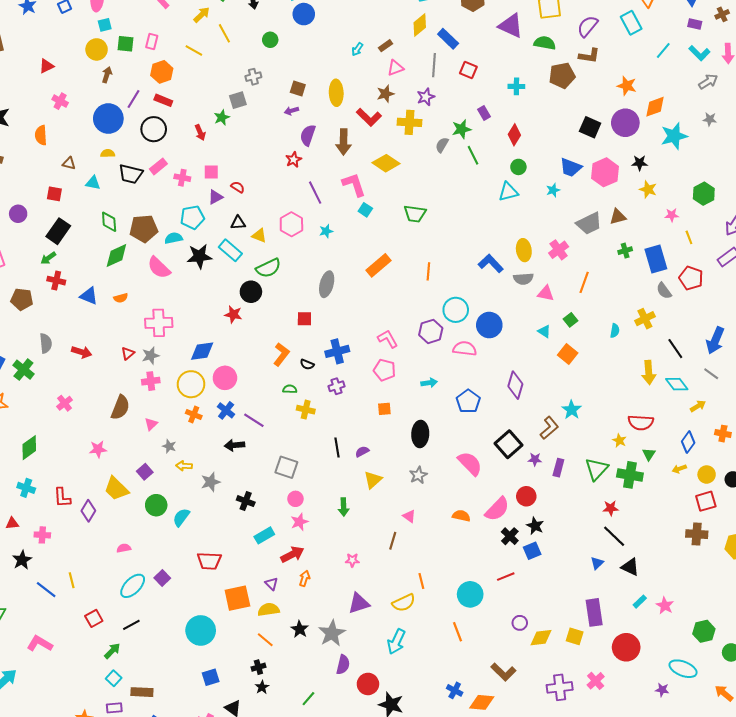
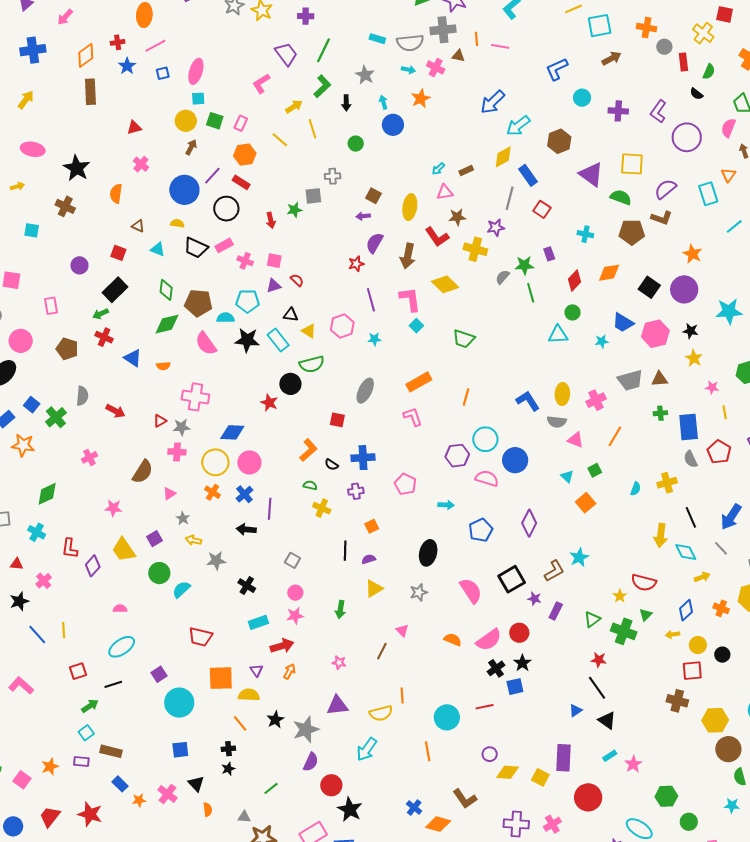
pink triangle: (395, 68) -> (445, 192), moved
orange diamond: (655, 107) -> (609, 273), moved
pink L-shape: (388, 339) -> (413, 417), moved
orange square: (384, 409) -> (372, 526), moved, turned -32
purple line: (254, 420) -> (270, 509), turned 50
gray square: (286, 467) -> (292, 560), size x0.7
green triangle: (596, 469) -> (592, 619), size x0.7
pink cross: (42, 535) -> (44, 581), turned 35
purple square: (162, 578) -> (159, 674), moved

